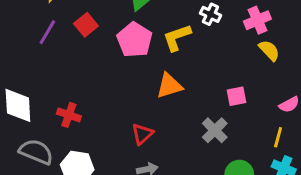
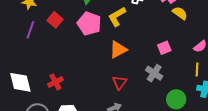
red cross: (69, 115) -> (55, 82), turned -35
red triangle: (142, 134) -> (119, 82), moved

